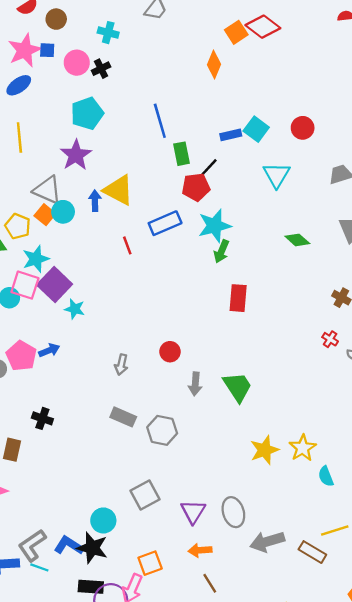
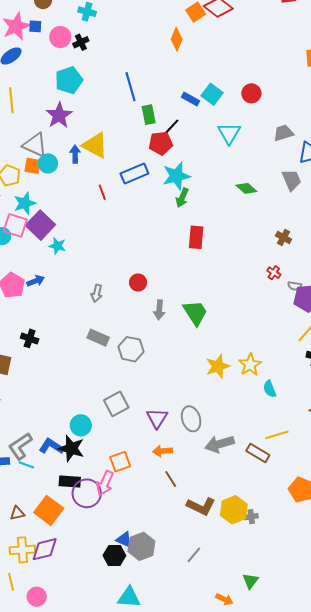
blue rectangle: (231, 135) -> (190, 99), turned 42
orange square: (45, 215) -> (33, 166), turned -30

